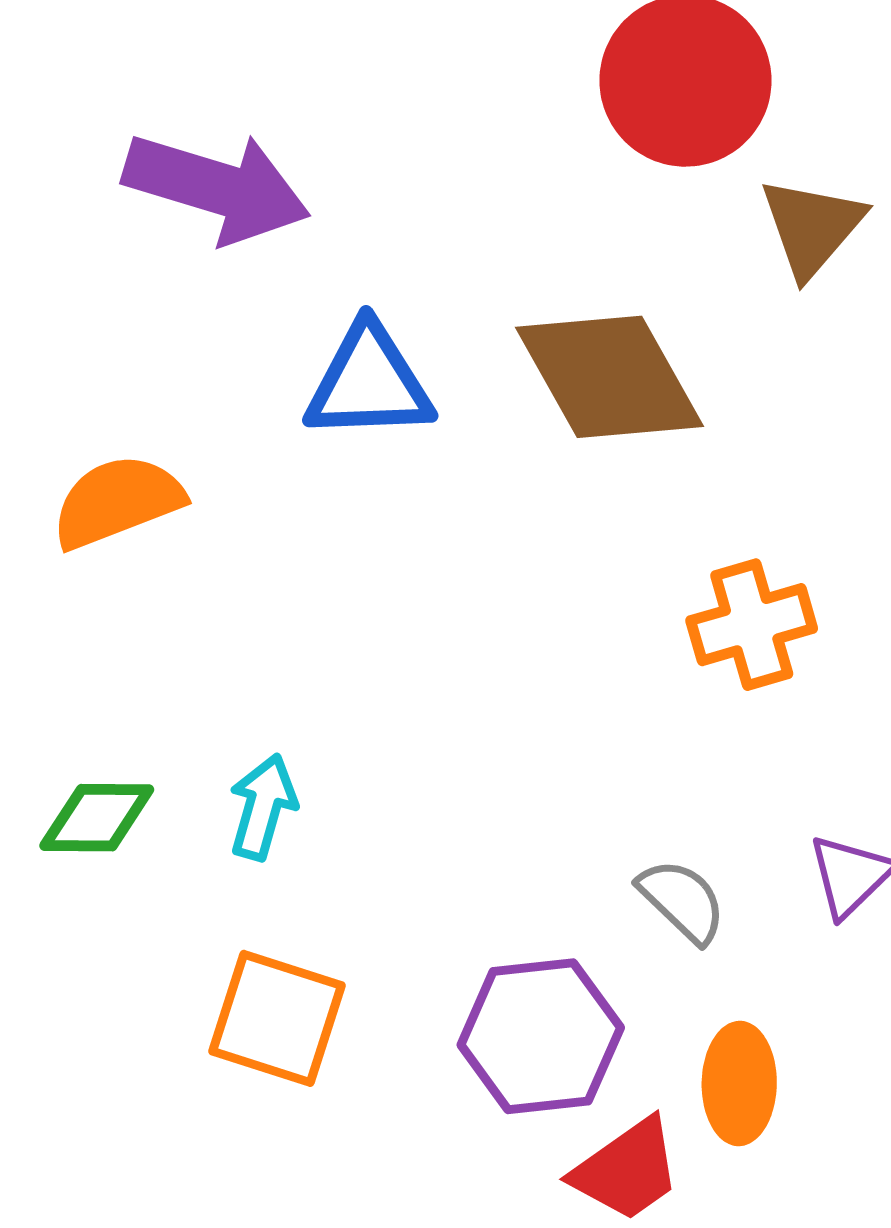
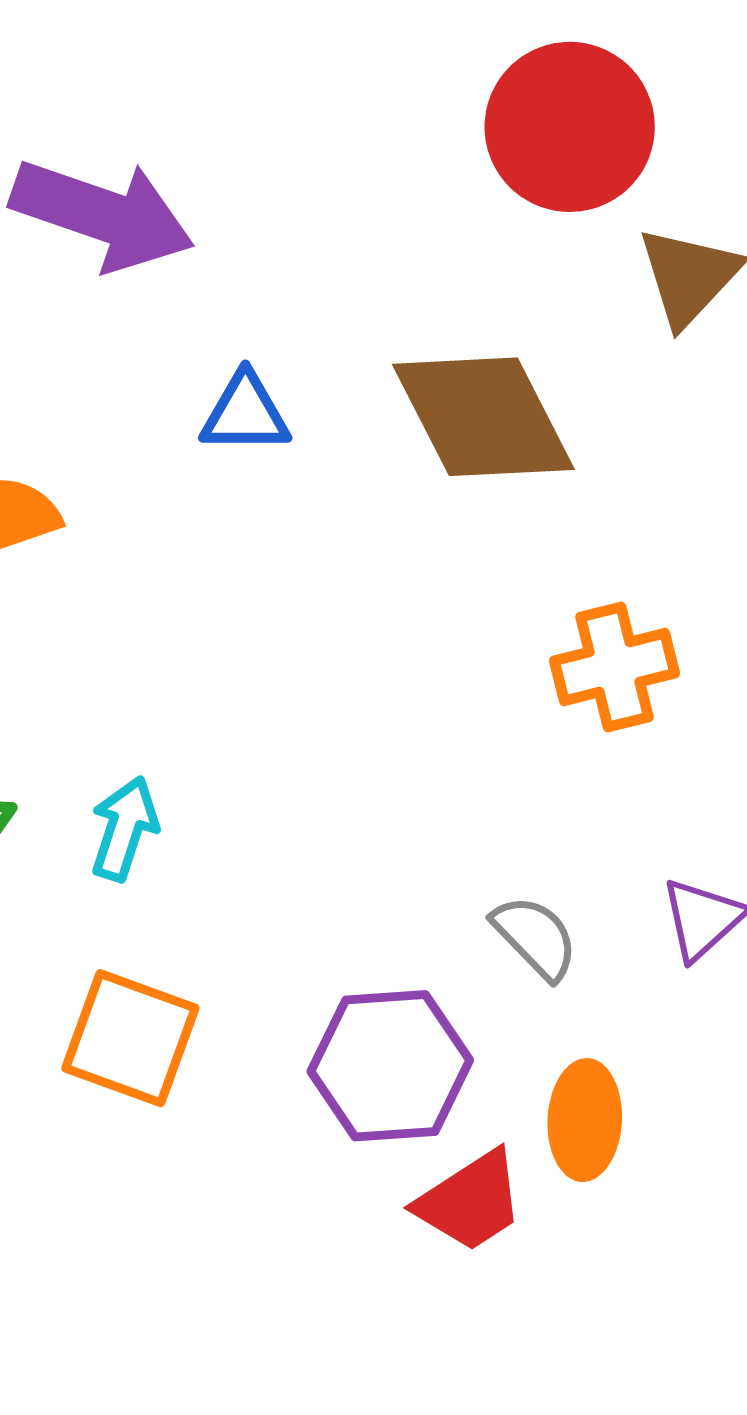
blue triangle: (369, 383) -> (245, 413), size x0.7

